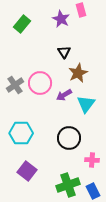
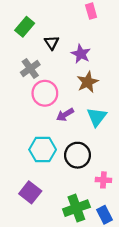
purple star: (61, 19) -> (81, 54), moved
black triangle: (64, 52) -> (52, 43), moved
gray cross: (15, 85) -> (30, 68), moved
purple arrow: (64, 95) -> (65, 115), moved
cyan hexagon: (21, 133) -> (43, 150), moved

